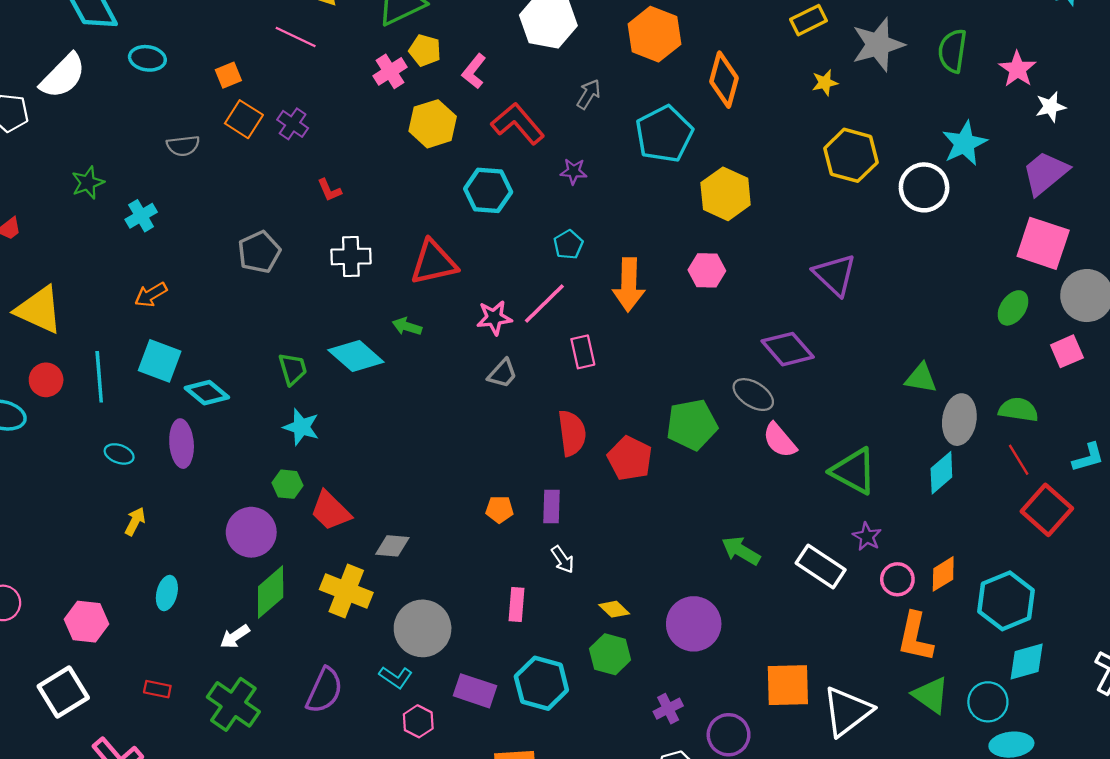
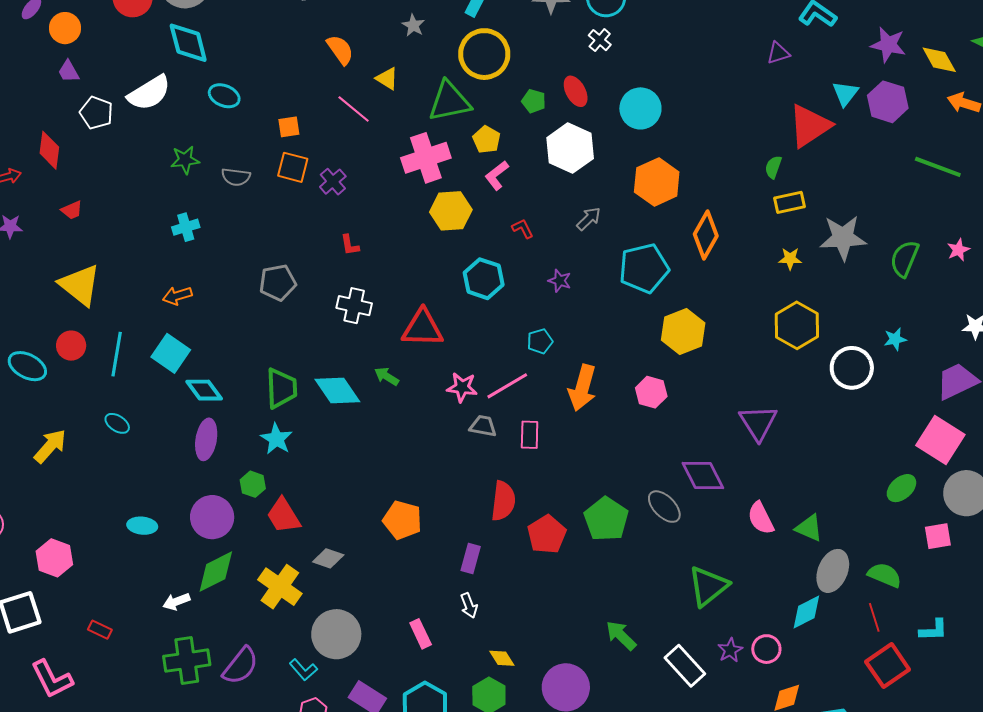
yellow pentagon: (425, 50) -> (487, 139), moved
pink star: (1017, 69) -> (958, 250), moved, size x0.7
pink cross: (390, 71) -> (426, 158), size x1.6
orange square: (244, 119) -> (293, 167), turned -32
red L-shape: (518, 124) -> (523, 229), size x0.5
cyan star: (964, 143) -> (895, 339), size x0.6
green star: (88, 183) -> (185, 160), moved
green trapezoid: (293, 369) -> (281, 388), size x1.4
gray trapezoid: (502, 373) -> (483, 426), moved, turned -136
green pentagon: (692, 425) -> (606, 519), turned 30
pink semicircle: (780, 440) -> (761, 518), moved
purple ellipse: (182, 444) -> (206, 439), moved
green triangle: (854, 471) -> (708, 586), moved, turned 39
orange pentagon: (499, 509) -> (402, 520), moved, size x1.6
yellow arrow: (135, 521) -> (50, 446), moved, size x1.5
pink circle: (897, 579) -> (766, 649), moved
cyan ellipse: (167, 593) -> (142, 526), moved, turned 68
pink rectangle: (517, 605) -> (421, 634), turned -44
green cross: (233, 704) -> (187, 661), moved, turned 33

